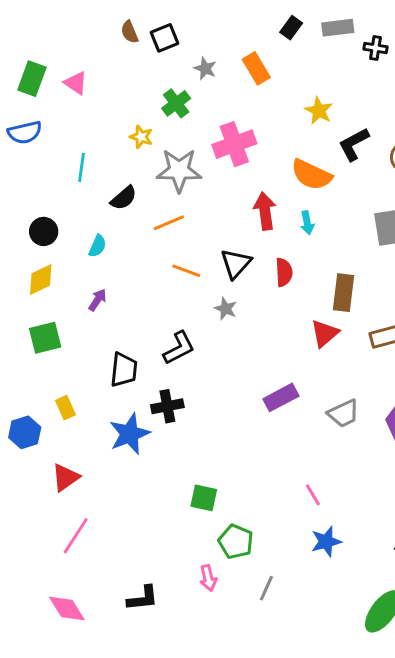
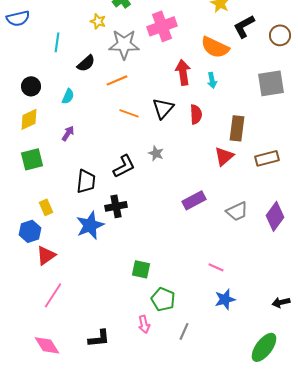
gray star: (226, 309) -> (156, 153), moved
blue hexagon: (25, 432) -> (30, 231), moved
pink line: (313, 495) -> (216, 267), turned -35

